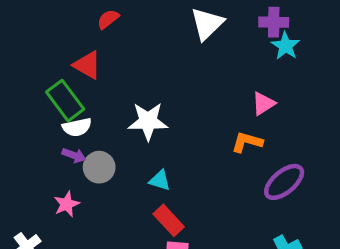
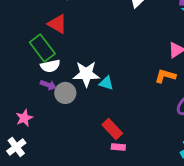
white star: (148, 121) -> (86, 74), moved
cyan triangle: (160, 180) -> (106, 83), moved
pink star: (67, 204) -> (24, 118), moved

